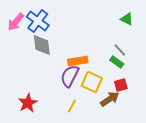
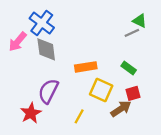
pink arrow: (16, 22) -> (18, 42), moved
gray line: (120, 50) -> (132, 33), moved, turned -72
purple semicircle: (70, 76) -> (48, 91), moved

